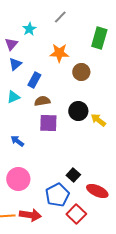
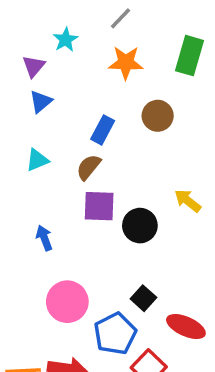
orange star: (59, 53) -> (126, 63), moved
blue rectangle: (34, 80) -> (103, 130), moved
brown semicircle: (42, 101) -> (89, 167), turned -42
black circle: (78, 111) -> (140, 226), moved
blue arrow: (17, 141) -> (44, 238), turned 32
pink circle: (18, 179) -> (67, 302), moved

